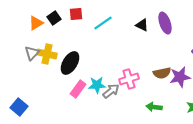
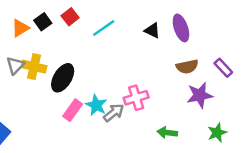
red square: (76, 14) -> (70, 17), turned -32
brown semicircle: (162, 73) -> (187, 67), moved
cyan star: (97, 85) -> (96, 105), turned 30

